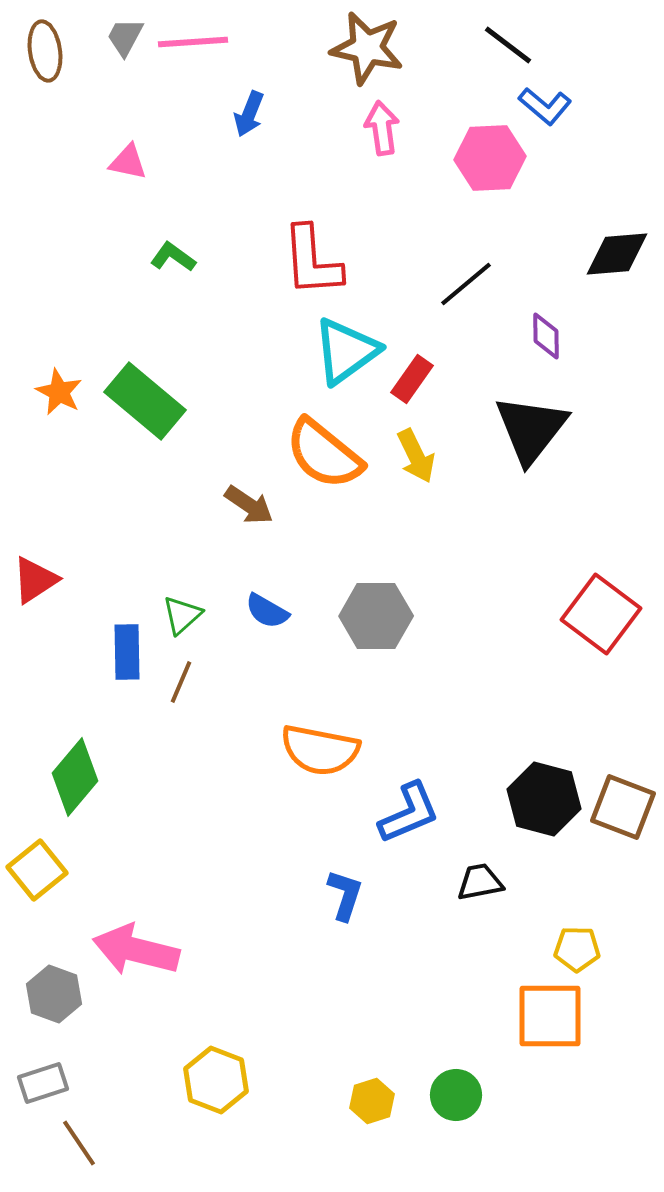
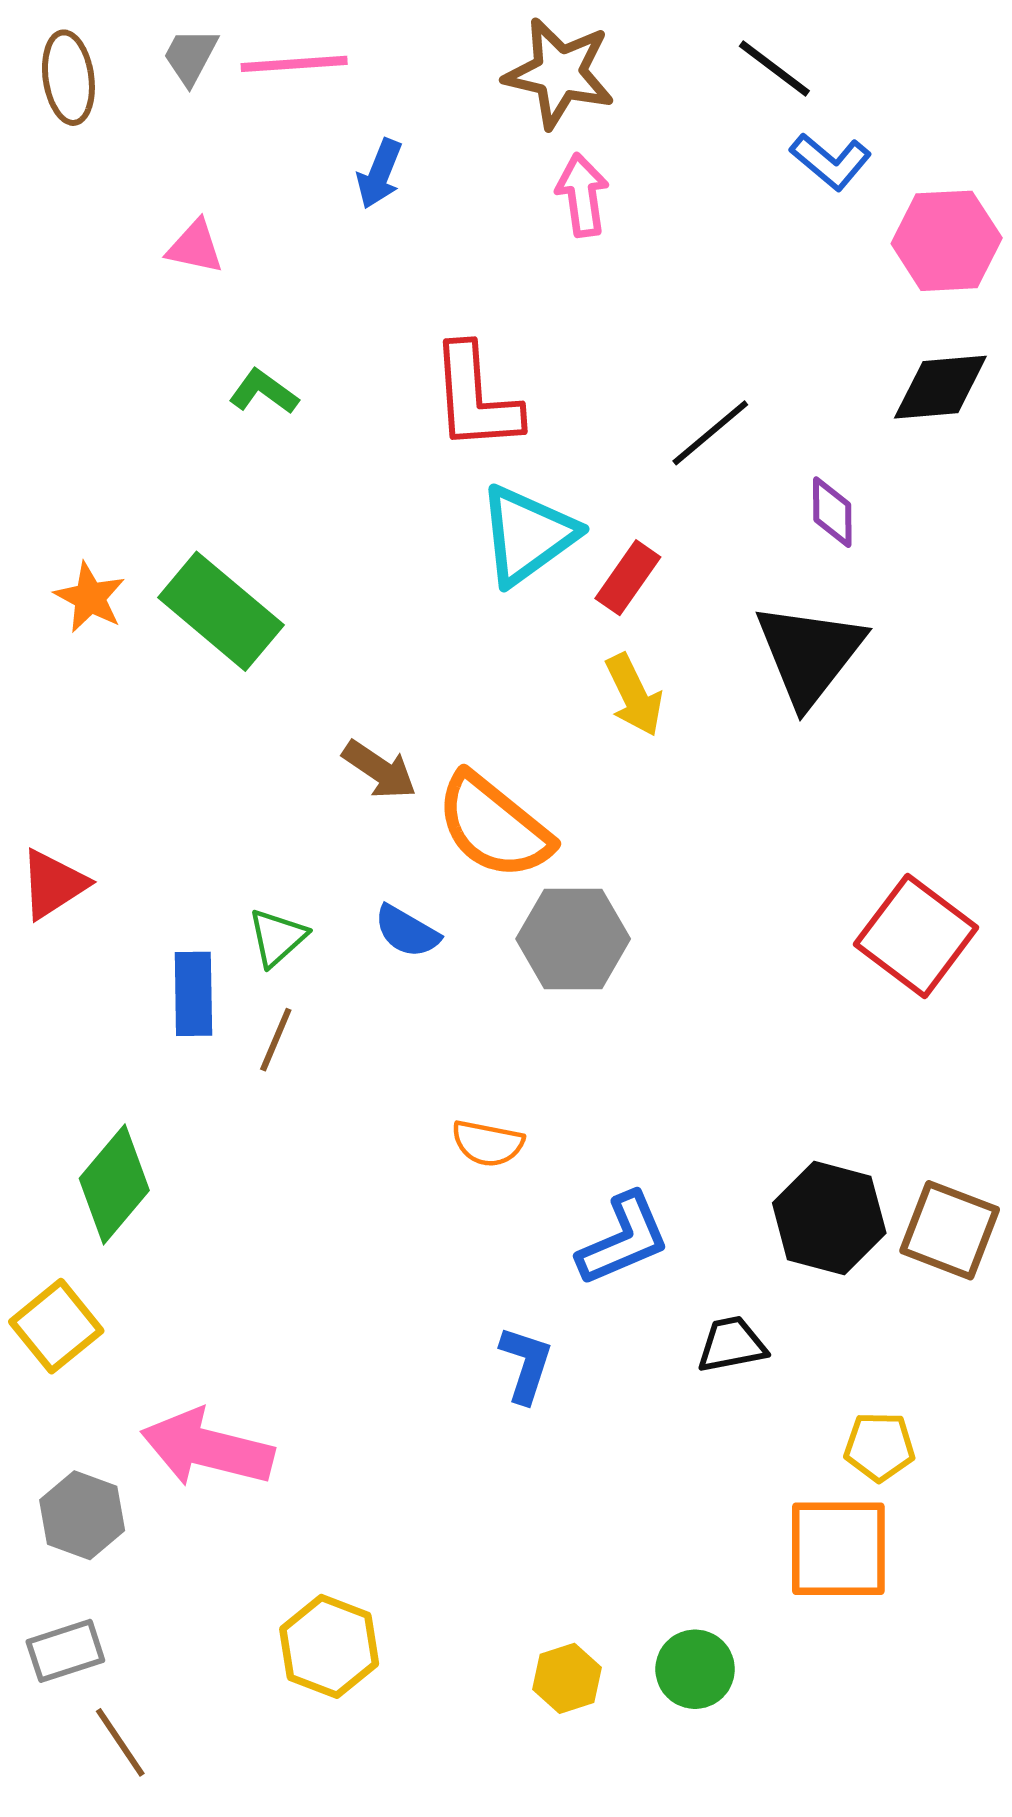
pink hexagon: (490, 158) -> (947, 241), moved
orange semicircle: (324, 454) -> (494, 826), moved
orange semicircle: (320, 750) -> (488, 1143), size x0.6

